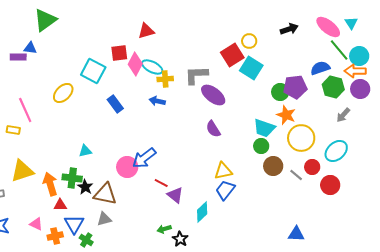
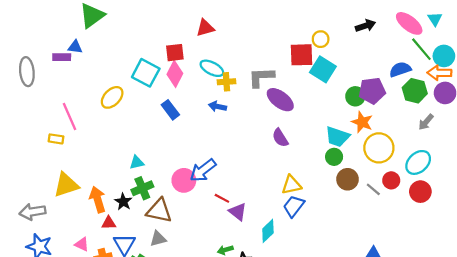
red square: (232, 55) -> (302, 55), turned 30
pink diamond: (135, 64) -> (175, 74), moved
green cross: (72, 178) -> (142, 188), moved, turned -30
red circle: (330, 185) -> (420, 192), moved
black star: (85, 187) -> (123, 202), moved

